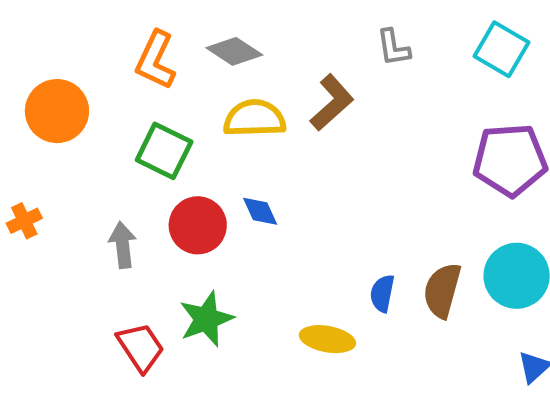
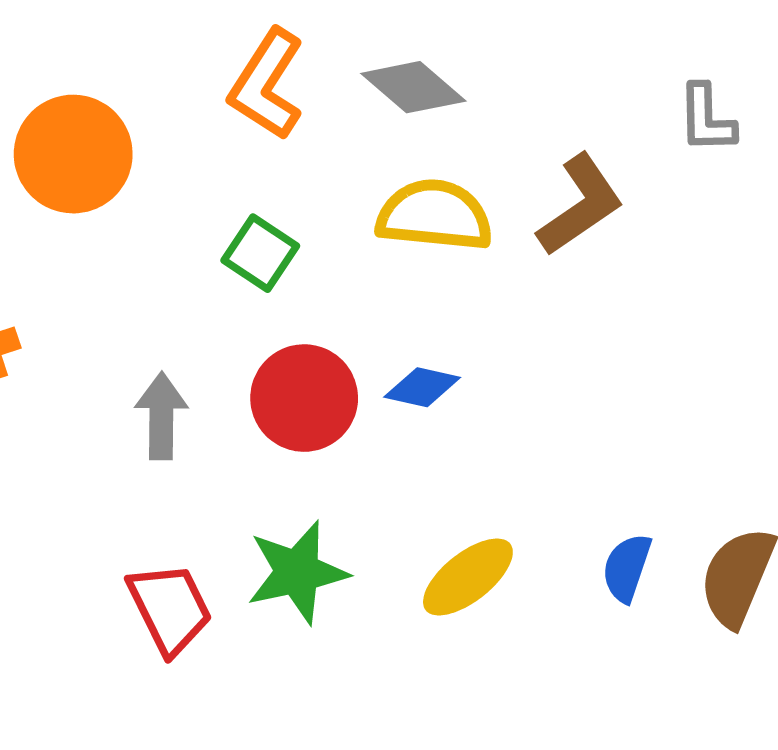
green square: (164, 151) -> (260, 253), size x0.7
blue diamond: (260, 211) -> (422, 387), turned -60
yellow ellipse: (327, 339) -> (468, 577), moved, turned -56

